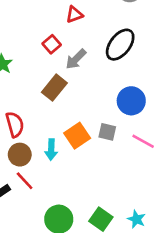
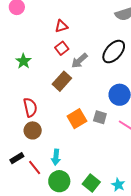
red triangle: (74, 14) -> (61, 26), moved
cyan arrow: (51, 150) -> (56, 157), moved
red line: (25, 181) -> (35, 168), moved

